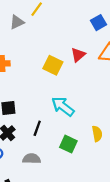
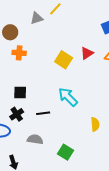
black line: (37, 128) -> (43, 113), turned 56
green square: (68, 144) -> (65, 152), moved

